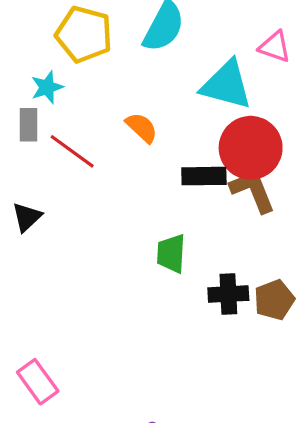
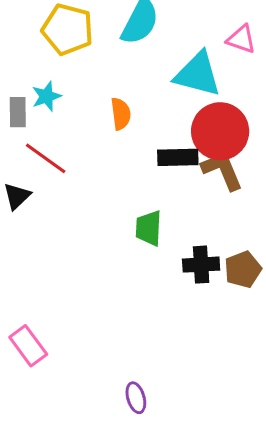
cyan star: (47, 87) -> (46, 96), moved
orange semicircle: (142, 128) -> (121, 114), turned 40
red line: (72, 151) -> (46, 158), moved

